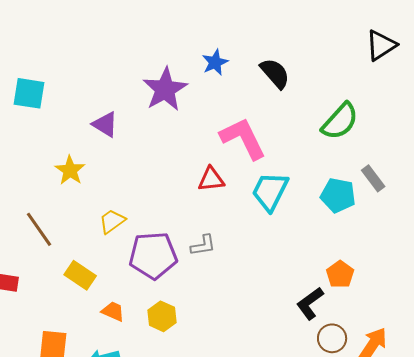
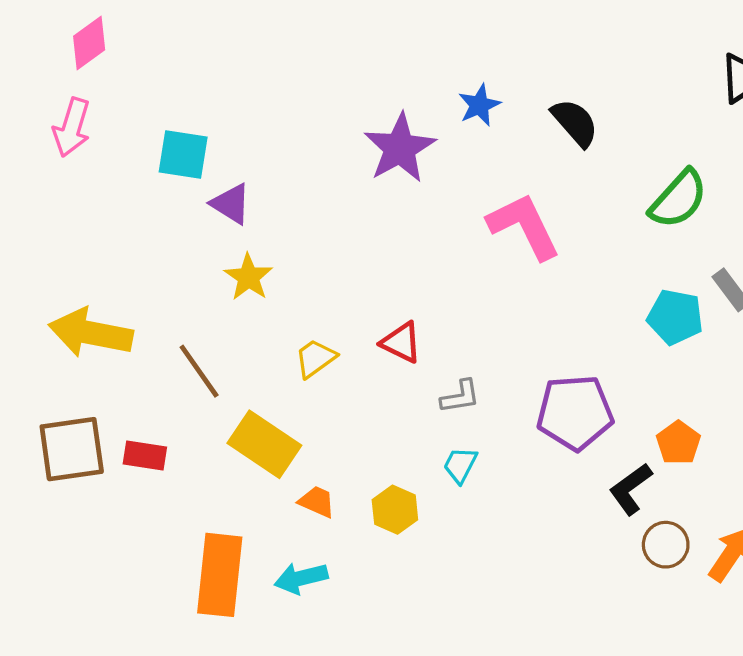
purple triangle: (105, 124) -> (231, 204), moved
red triangle: (211, 179) -> (401, 342), moved, turned 32
cyan trapezoid: (270, 191) -> (460, 465), moved, size x0.6
purple pentagon: (153, 255) -> (575, 412), moved
yellow rectangle: (80, 275) -> (264, 444), size x1.4

